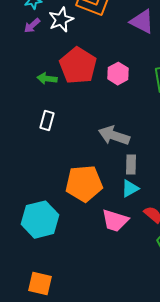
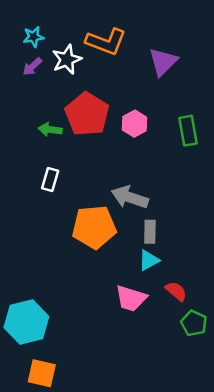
purple triangle: (142, 22) -> (163, 62), turned 48
orange pentagon: (84, 184) -> (94, 227), moved
cyan hexagon: (40, 220) -> (26, 322), moved

